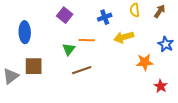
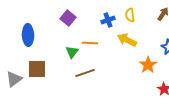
yellow semicircle: (135, 10) -> (130, 15), moved
yellow arrow: (124, 37) -> (127, 40), turned 42
orange star: (145, 62) -> (148, 65), turned -30

